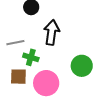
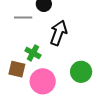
gray line: (15, 43) -> (23, 18), moved

